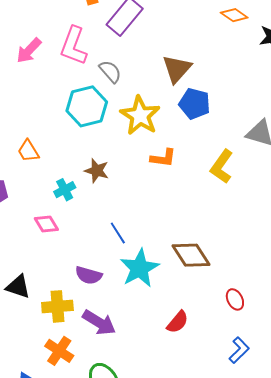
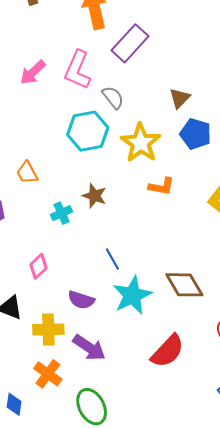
brown triangle: (177, 69) -> (180, 98), size x0.7
pink diamond: (46, 224) -> (39, 266), moved, turned 75
red semicircle: (178, 322) -> (168, 351), size x1.5

